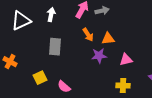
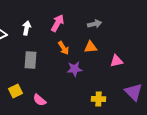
gray arrow: (102, 11) -> (94, 24), moved
orange triangle: (108, 39) -> (90, 47), moved
pink triangle: (126, 60) -> (116, 61), moved

